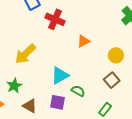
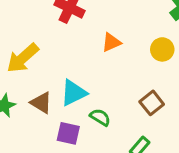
yellow circle: (116, 55) -> (162, 49), moved
brown triangle: (30, 106) -> (41, 103), moved

